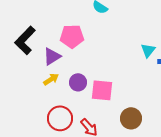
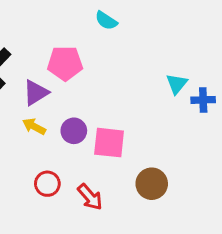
yellow arrow: (51, 79) -> (34, 126), turned -119
red circle: (60, 118) -> (47, 184), size x0.7

